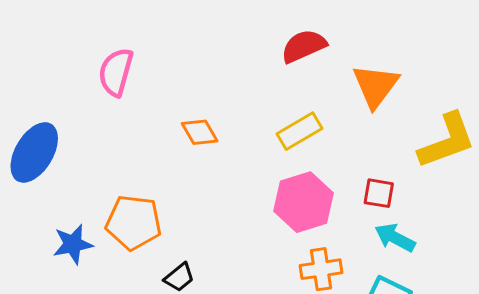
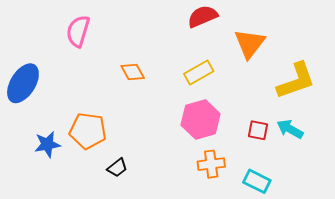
red square: (379, 193) -> (258, 130), moved
cyan arrow: (395, 238) -> (290, 129), moved

